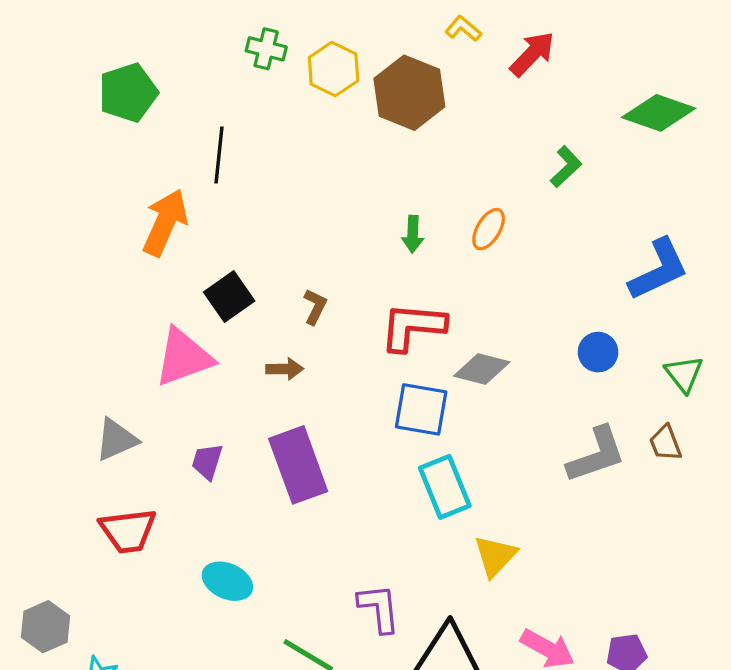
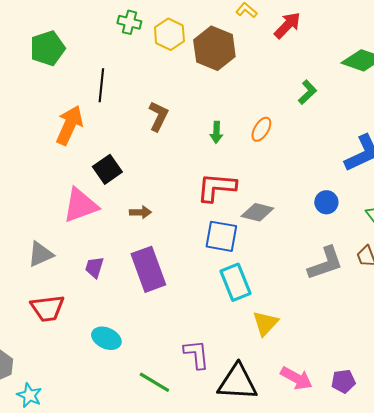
brown L-shape: (315, 307) -> (158, 116), moved, size x1.4

